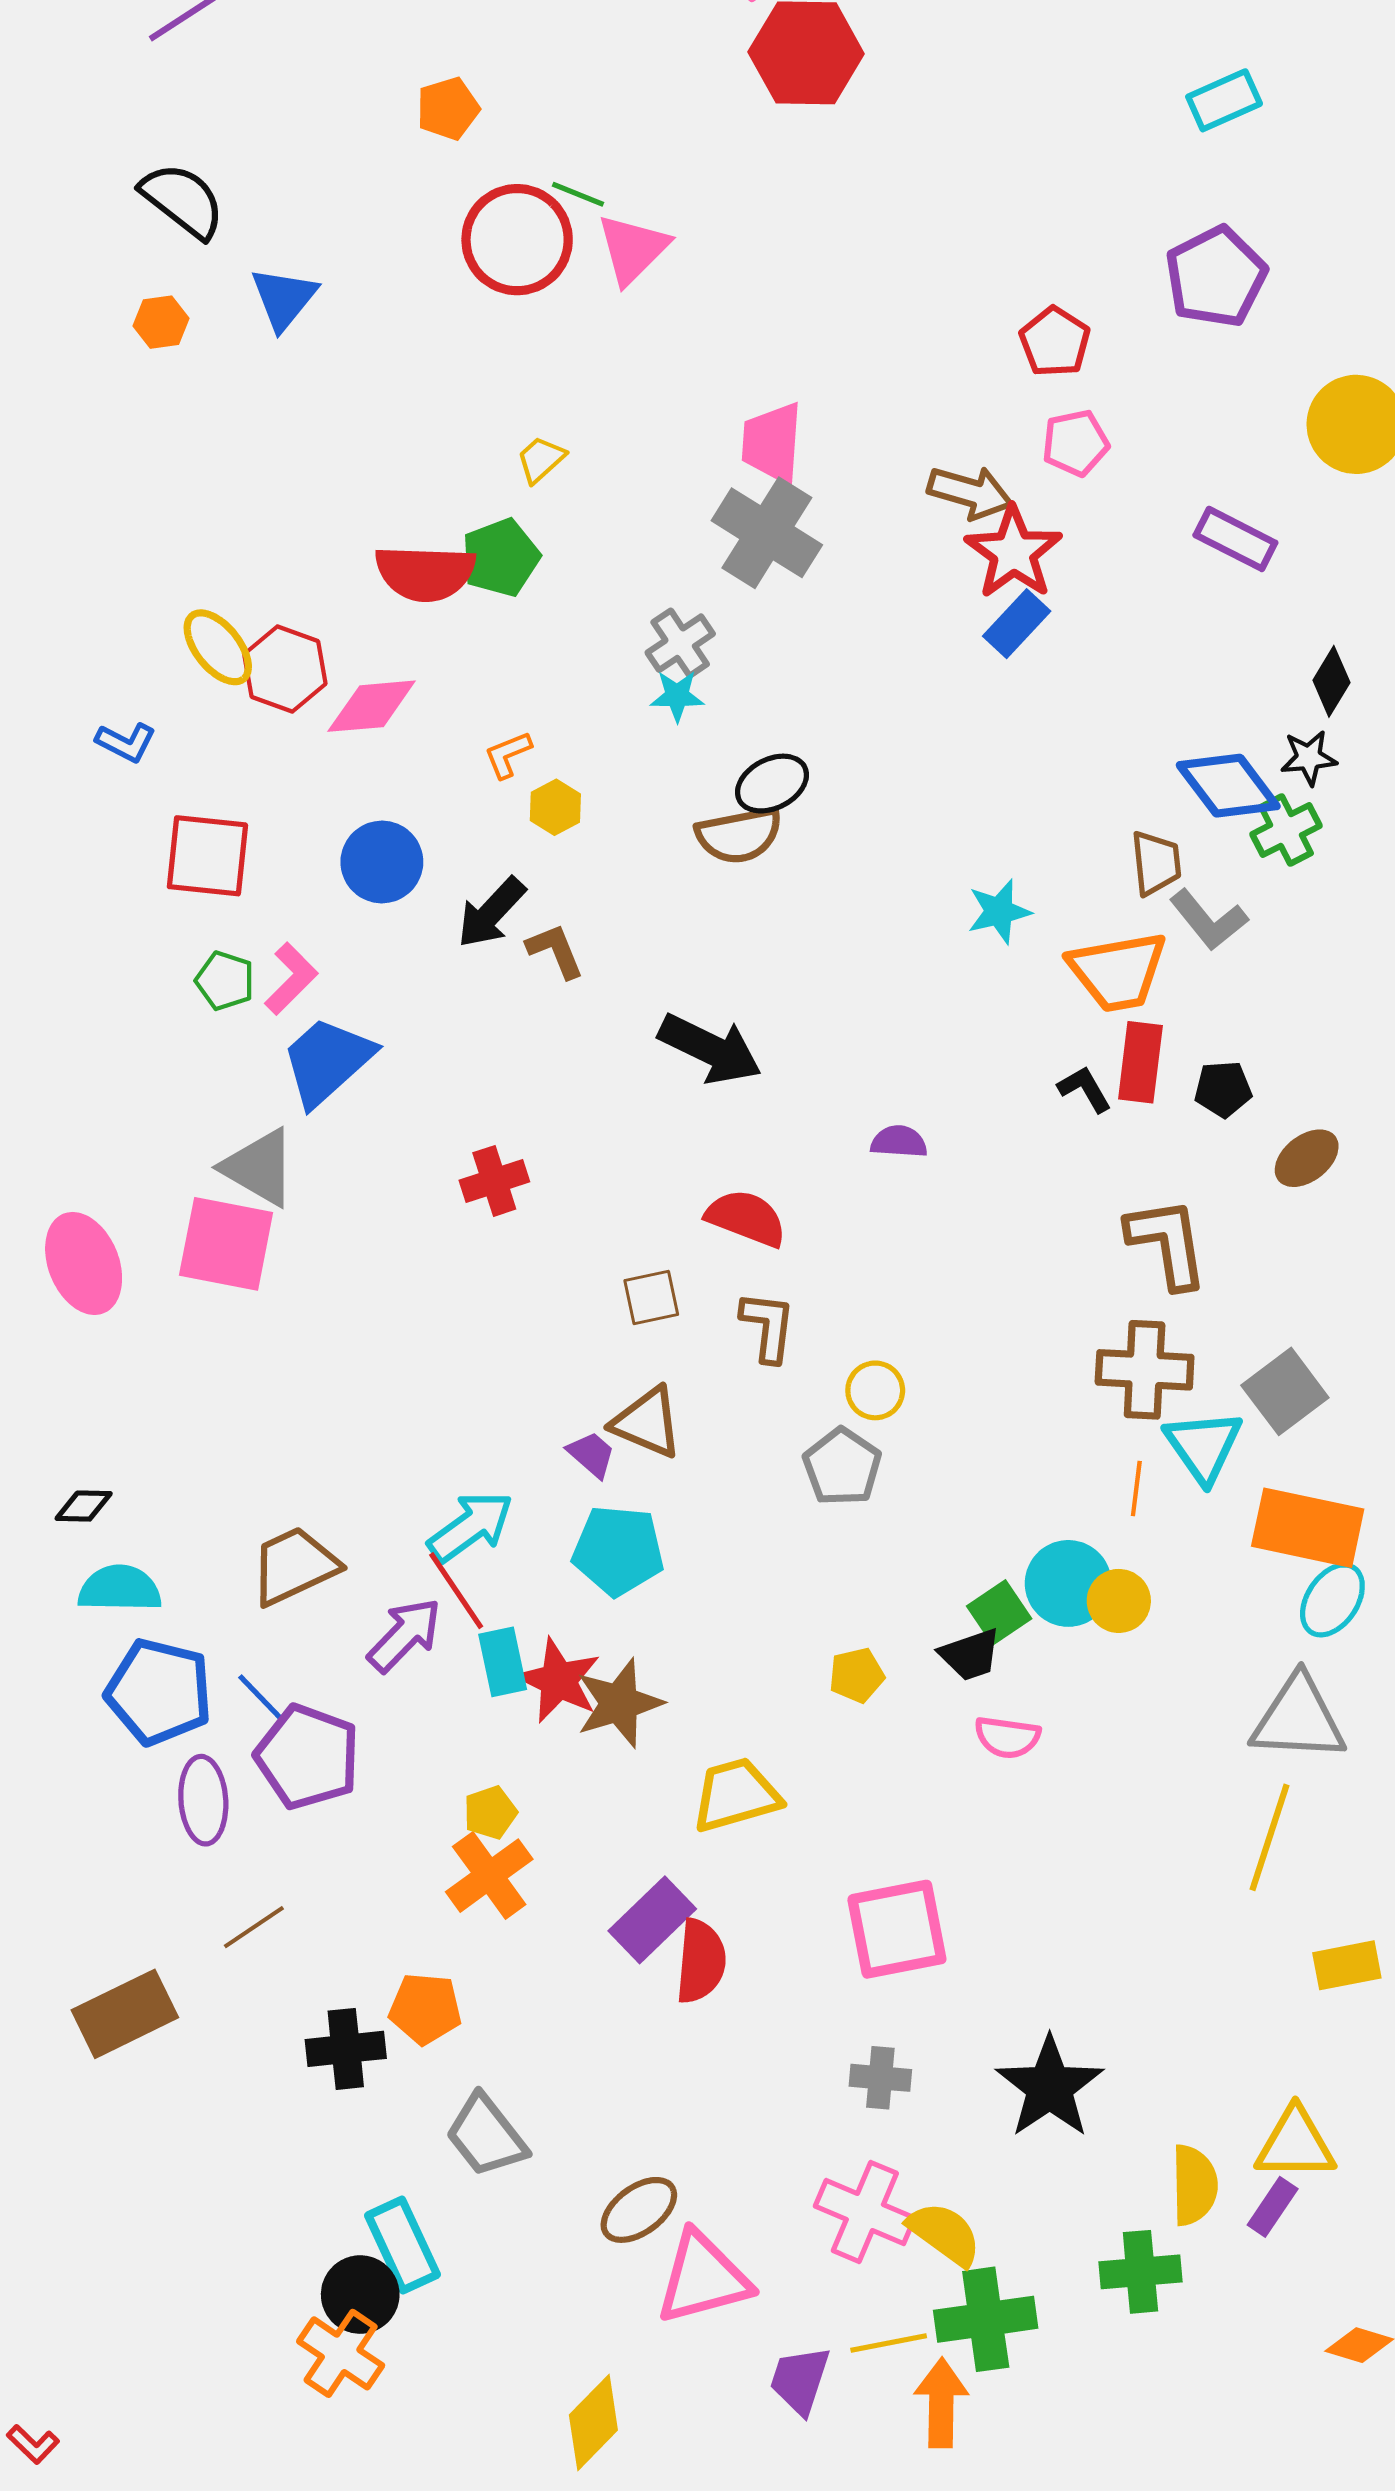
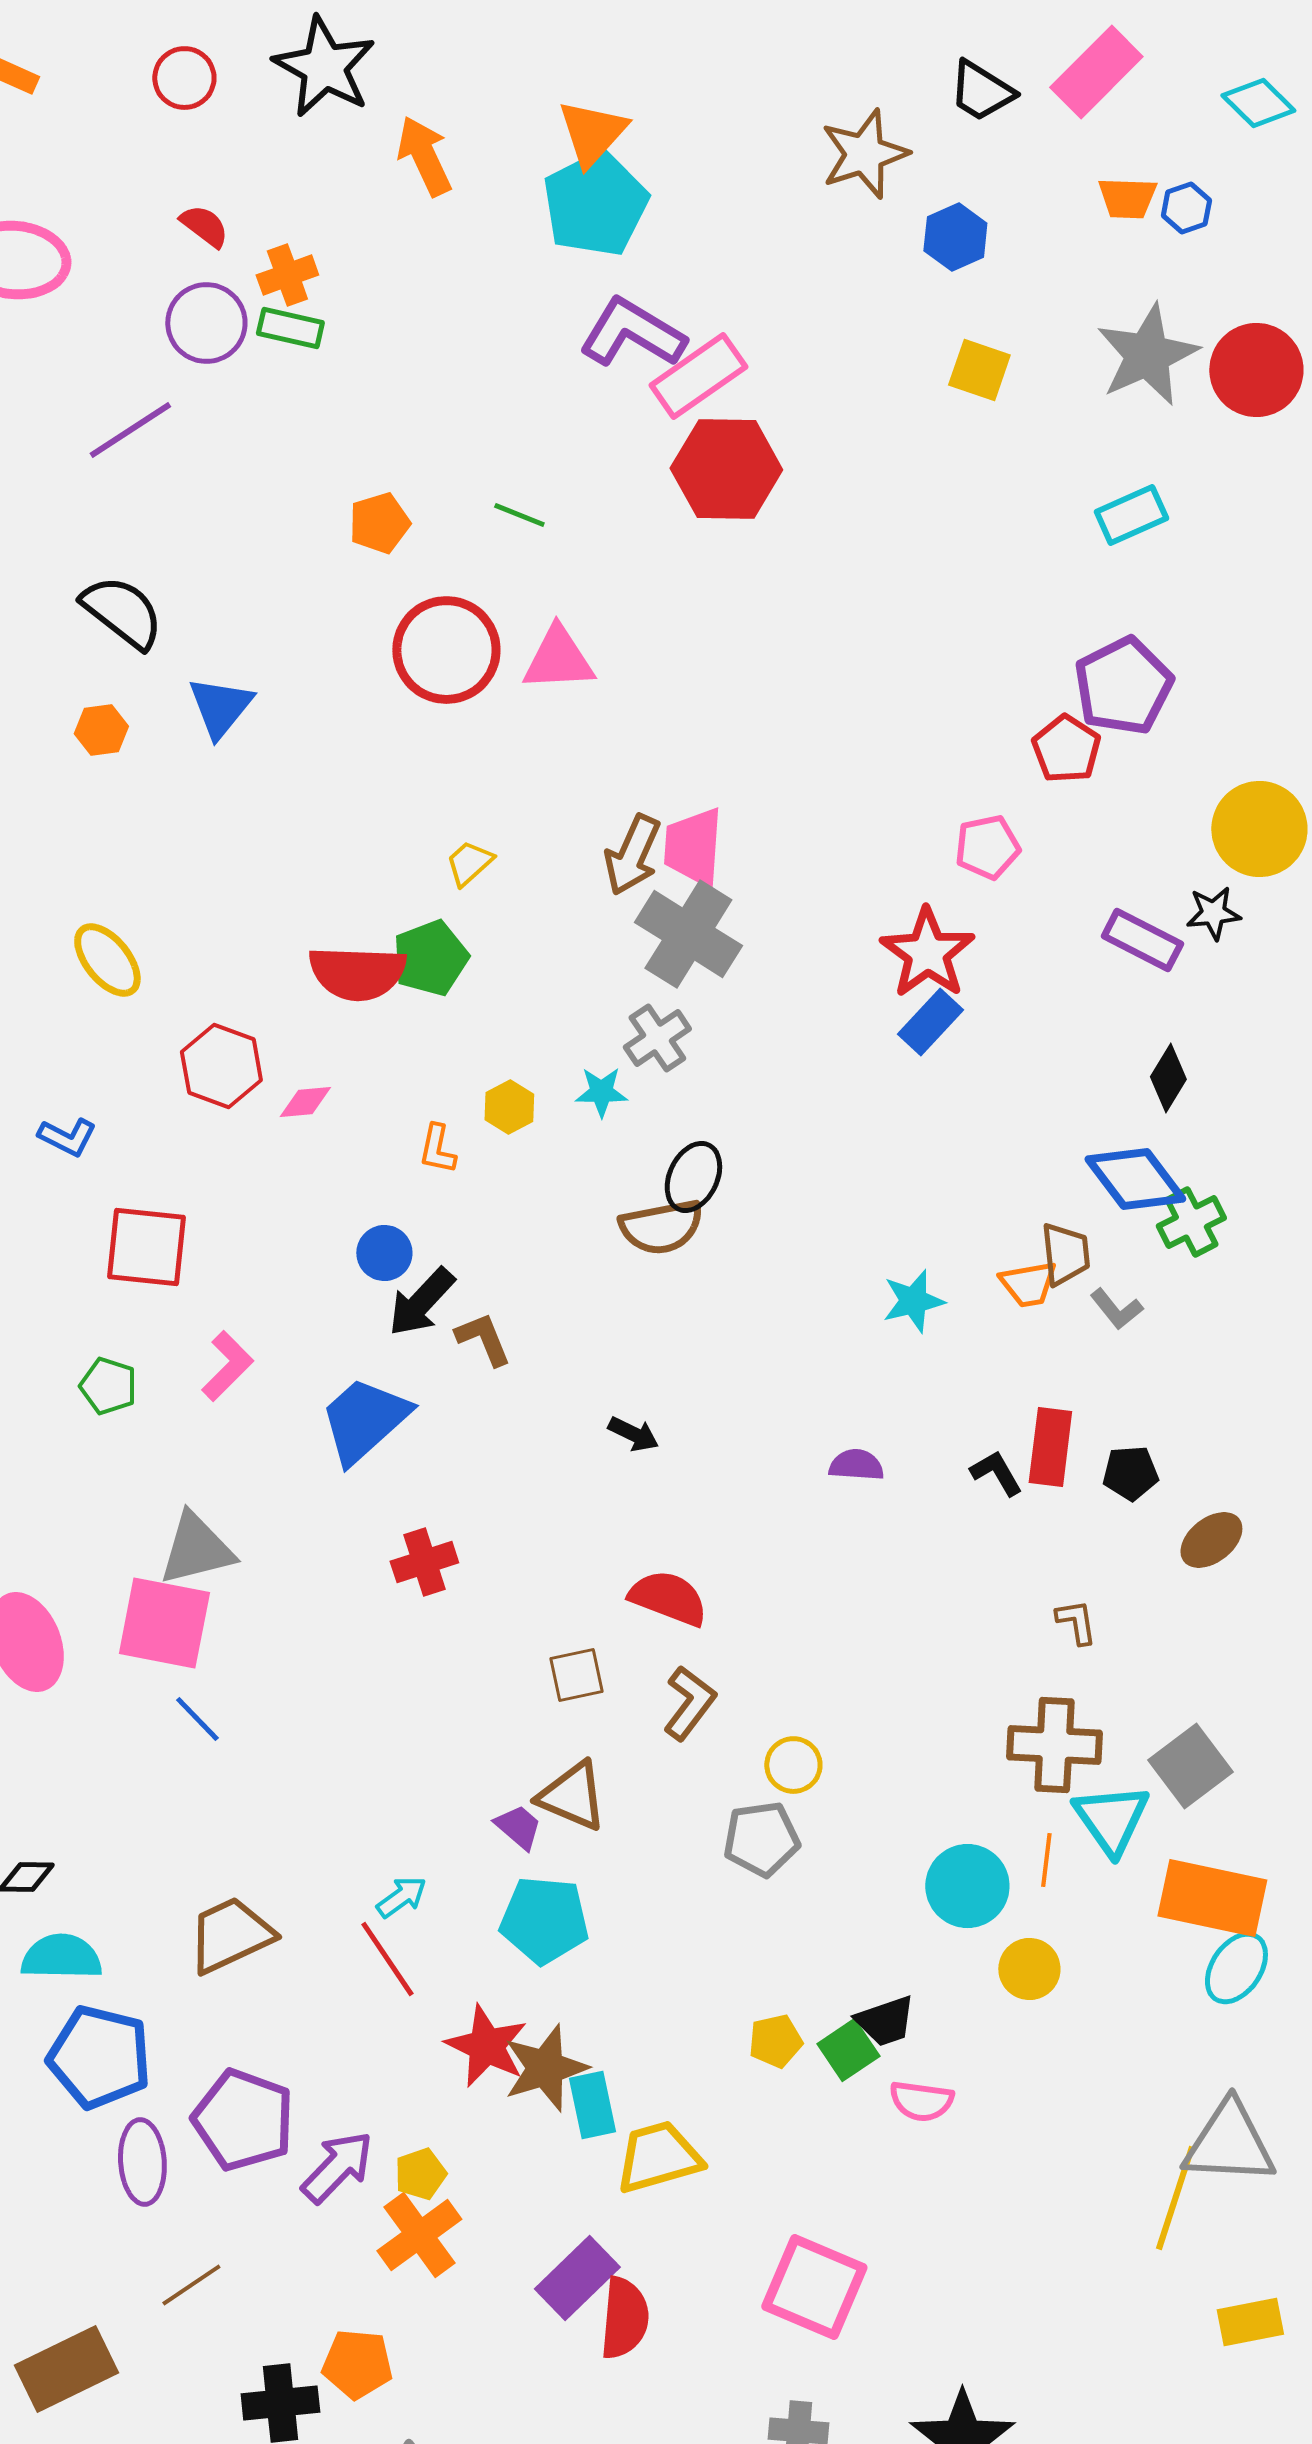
green line: (578, 194) -> (519, 515), moved
pink triangle: (633, 249) -> (558, 659), turned 42
red pentagon: (1055, 342) -> (1066, 749), moved
brown arrow: (970, 493) -> (632, 855), moved, turned 98
gray cross: (680, 643) -> (657, 1038), moved
yellow ellipse: (218, 647) -> (107, 960), moved
black diamond: (1331, 681) -> (1168, 1078), moved
pink diamond: (372, 706) -> (305, 1102), size x0.6
orange L-shape: (508, 755) -> (437, 1149), turned -56
black star: (1309, 758) -> (1213, 913), moved
black ellipse: (772, 784) -> (693, 1177), turned -38
yellow hexagon: (555, 807) -> (509, 1107), moved
blue circle: (382, 862) -> (384, 1253), moved, size x0.7
gray L-shape: (1209, 920) -> (1116, 1309), size x0.7
orange trapezoid: (1118, 971) -> (1028, 1284), moved, size x0.6
green pentagon: (225, 981) -> (108, 1386), moved
black arrow: (710, 1049) -> (633, 1434), size x0.5
blue trapezoid: (327, 1061) -> (364, 1420), moved
purple semicircle: (899, 1142) -> (856, 1465), moved
gray triangle: (259, 1167) -> (196, 1549), turned -44
brown L-shape: (1167, 1243) -> (1076, 1622), size x0.5
brown L-shape: (768, 1326) -> (689, 1703), turned 30
gray pentagon: (842, 1467) -> (761, 1839), turned 30
cyan arrow: (471, 1527) -> (401, 1897), size x0.6
cyan circle: (1068, 1583) -> (967, 1886), moved
green square: (999, 1612) -> (848, 2050), moved
purple arrow: (405, 1635) -> (337, 2167), moved
cyan rectangle: (503, 1662) -> (592, 2105), moved
blue line: (260, 1697) -> (197, 1719), moved
gray triangle: (1298, 1719) -> (1229, 2143), moved
pink square: (897, 1929) -> (814, 2287), turned 34

